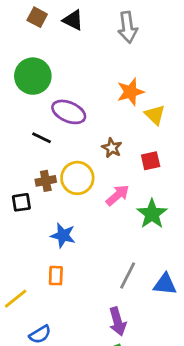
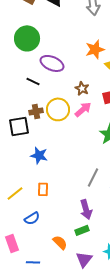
pink arrow: (118, 195) -> (83, 109), moved
black square: (21, 202) -> (19, 126), size x1.5
blue star: (63, 235) -> (39, 155), moved
orange rectangle: (56, 276) -> (43, 189), moved

